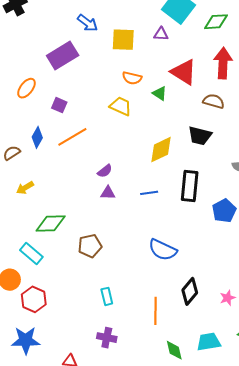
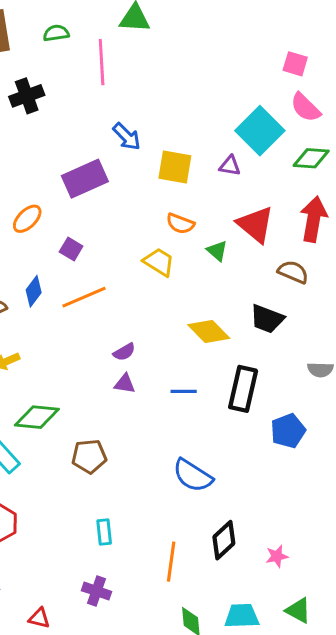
yellow diamond: (161, 150) -> (209, 331), turned 64

